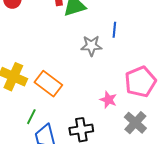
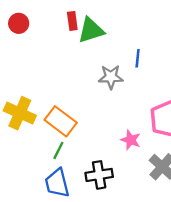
green line: (31, 117) -> (58, 150), moved

